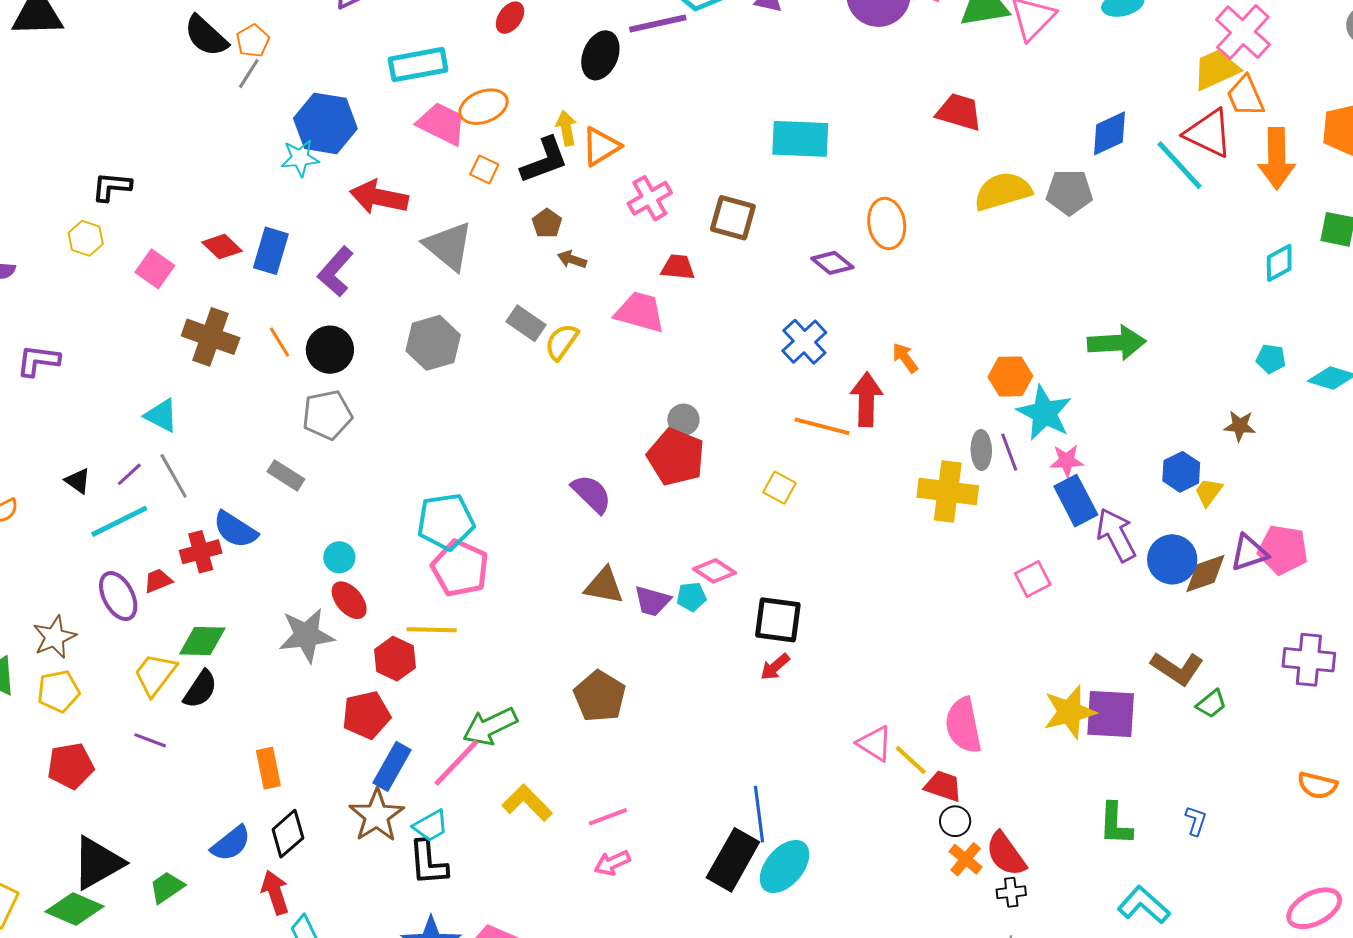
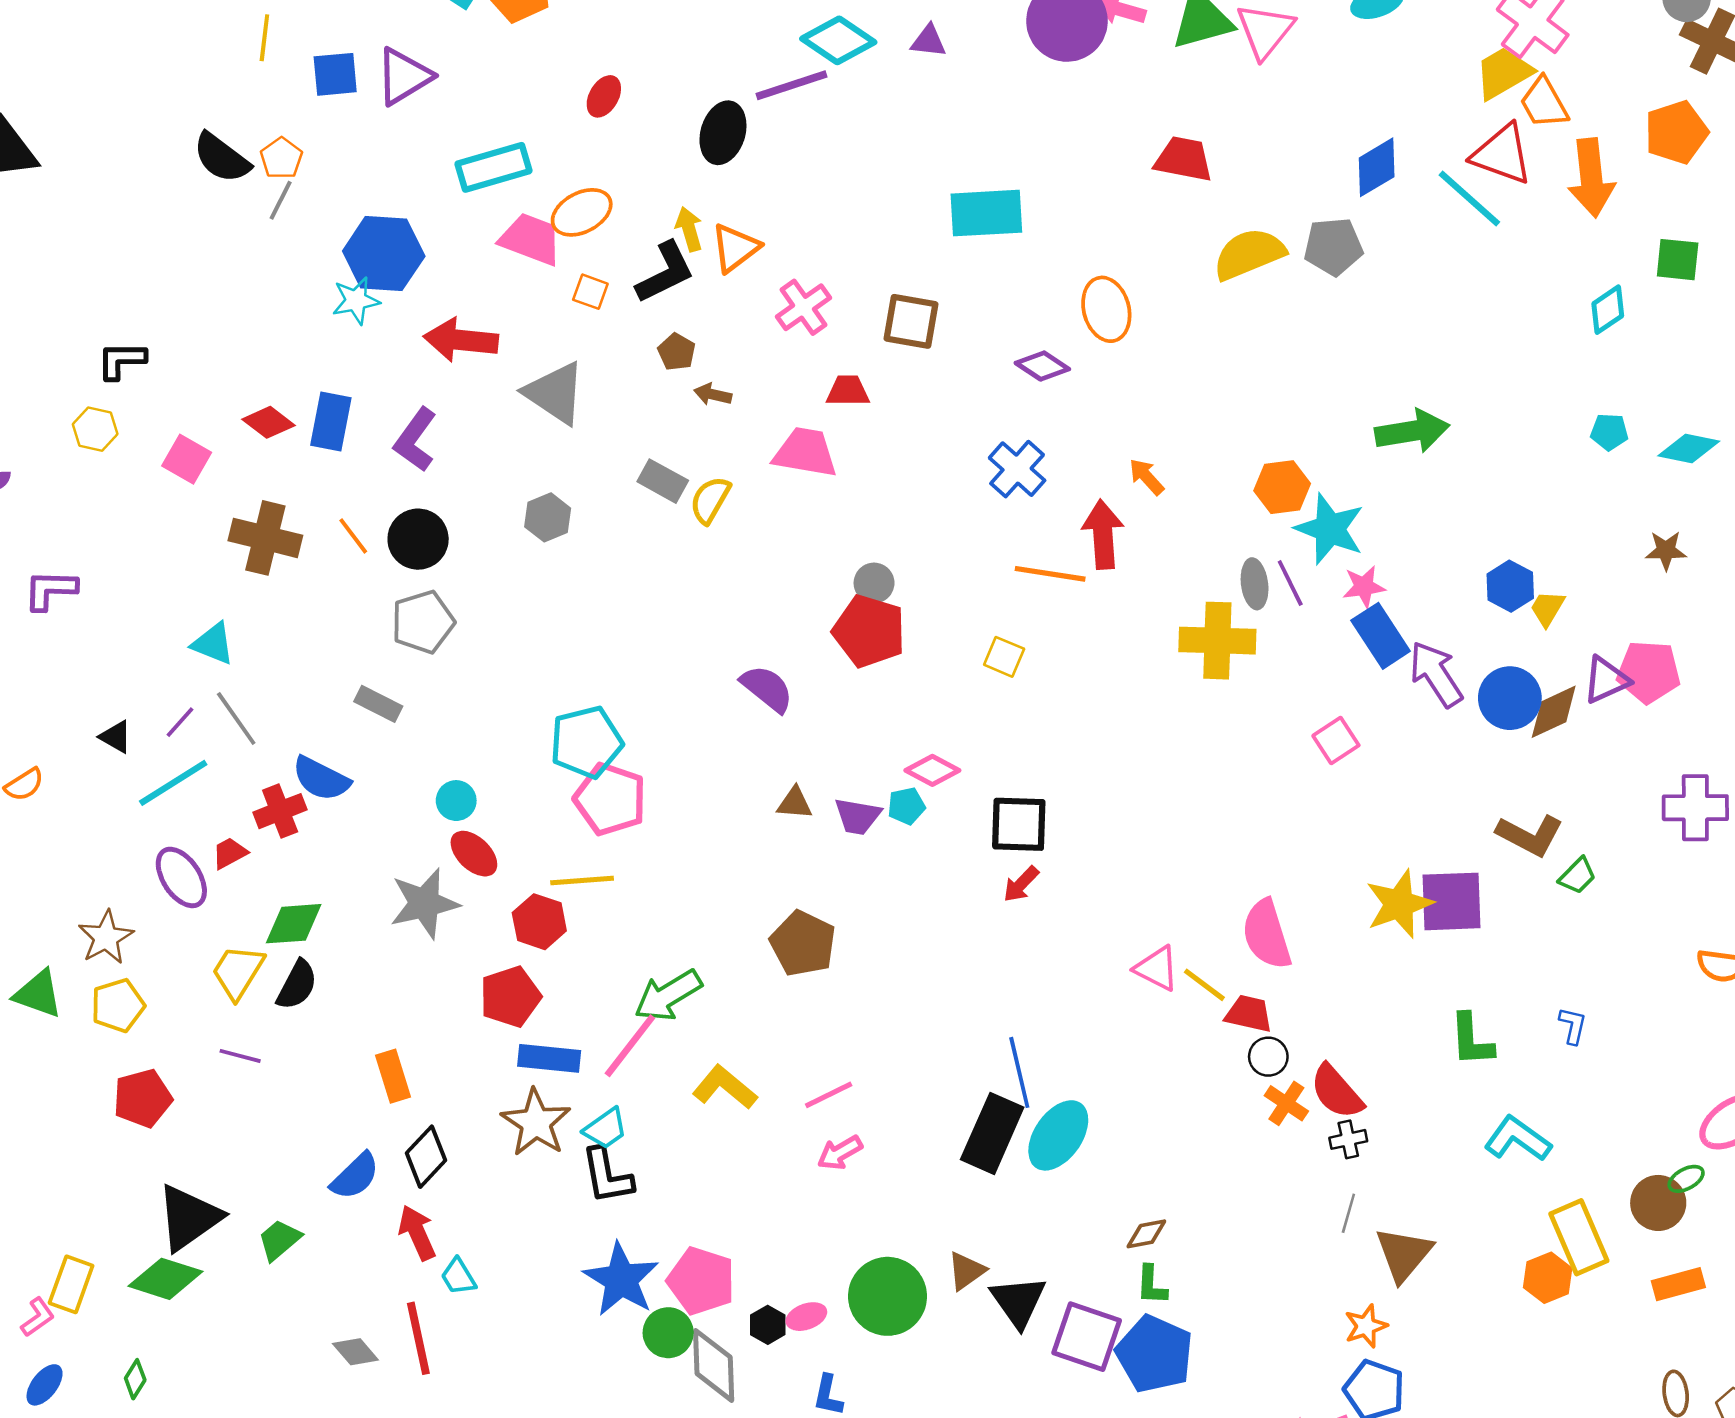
gray hexagon: (433, 343) -> (548, 517), size x0.7
brown star: (1240, 426) -> (1666, 550), moved
brown triangle: (604, 586) -> (795, 803), size x0.7
blue rectangle: (392, 766) -> (549, 1058), turned 72

